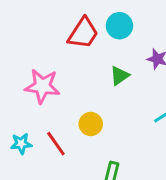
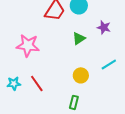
yellow circle: (91, 124) -> (81, 75), moved

